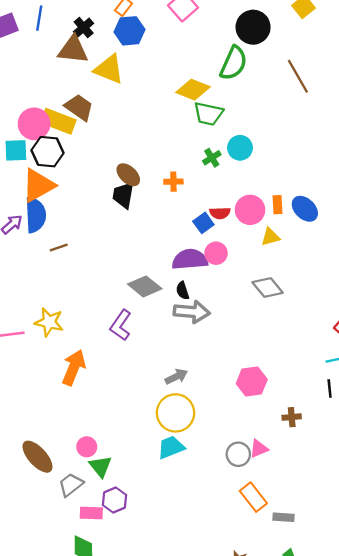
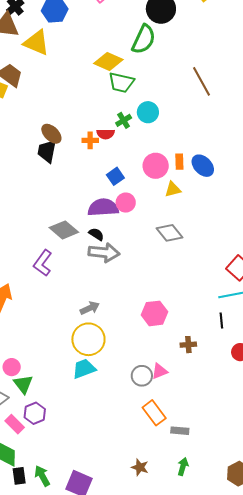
brown line: (298, 76) -> (201, 81), moved
red semicircle: (220, 213) -> (106, 134), moved
black semicircle: (183, 291) -> (96, 234), turned 140
pink rectangle: (91, 513) -> (15, 424), turned 42

